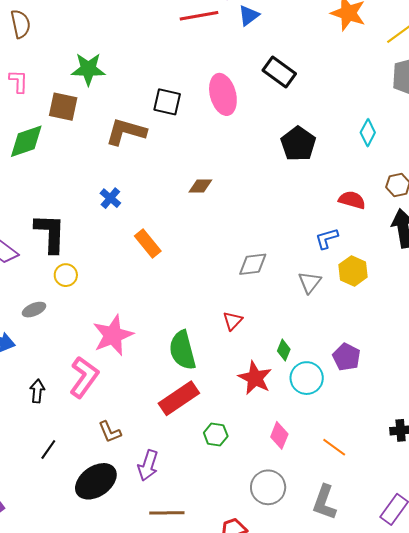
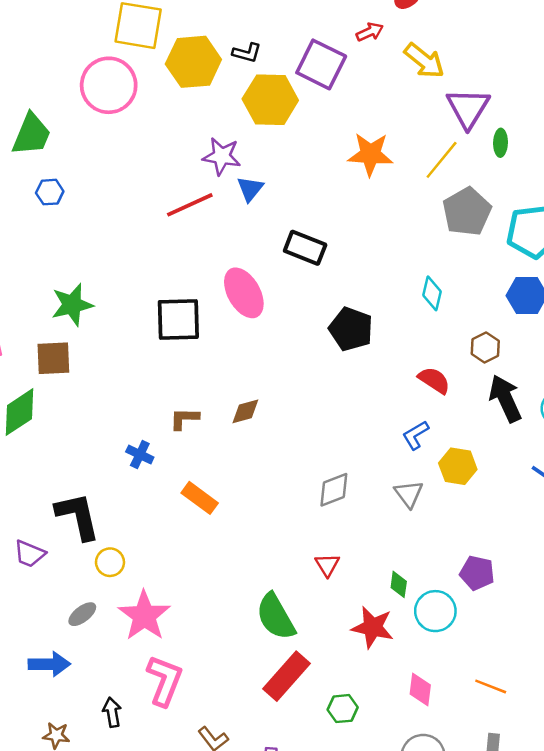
black square: (167, 102) -> (178, 319), size x1.4
brown L-shape: (126, 132) -> (184, 419), moved, size x0.6
red semicircle: (352, 200) -> (434, 380), turned 32
pink star: (113, 335) -> (144, 616), moved

